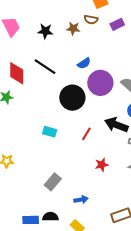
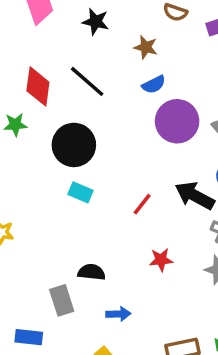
brown star: (73, 29) -> (146, 47), moved
black circle: (72, 98) -> (74, 145), moved
gray rectangle: (53, 182) -> (62, 300), moved, turned -66
black semicircle: (50, 217) -> (92, 272), moved

